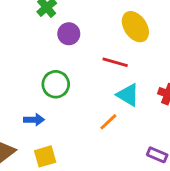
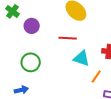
orange line: (108, 122) -> (96, 77), moved

